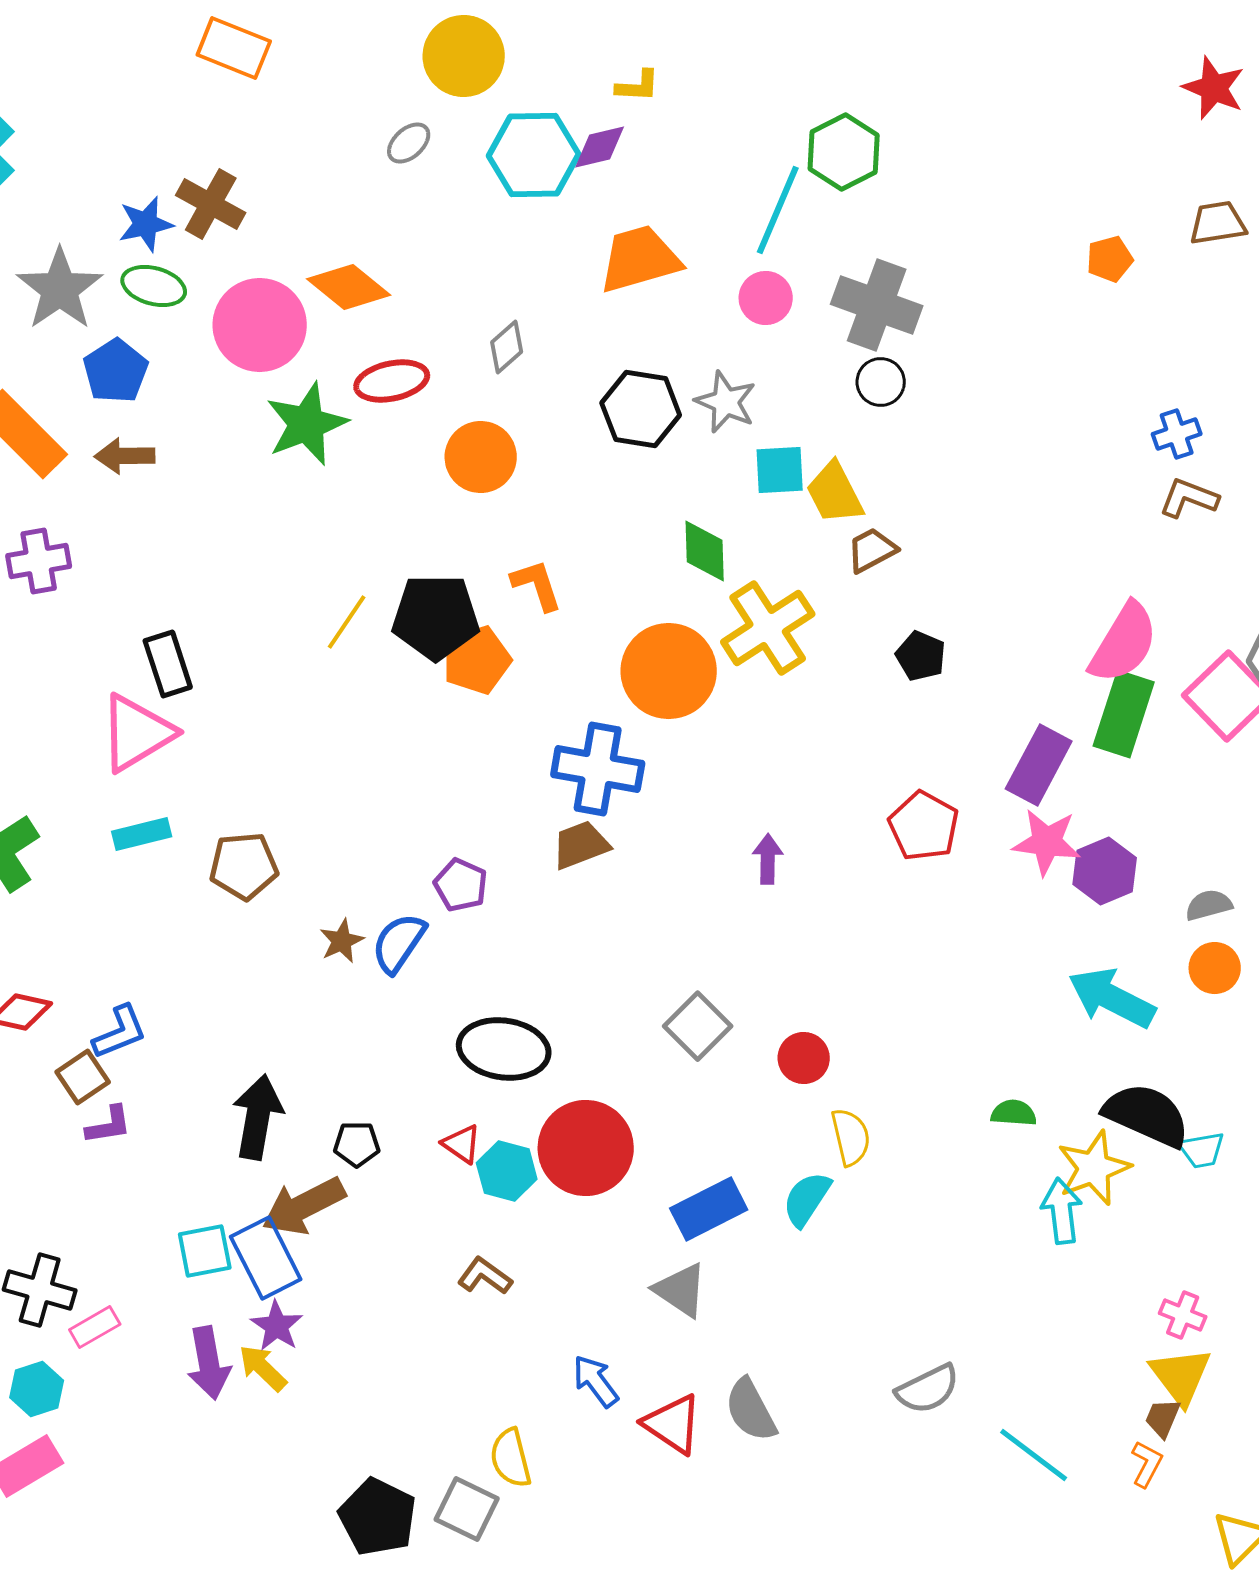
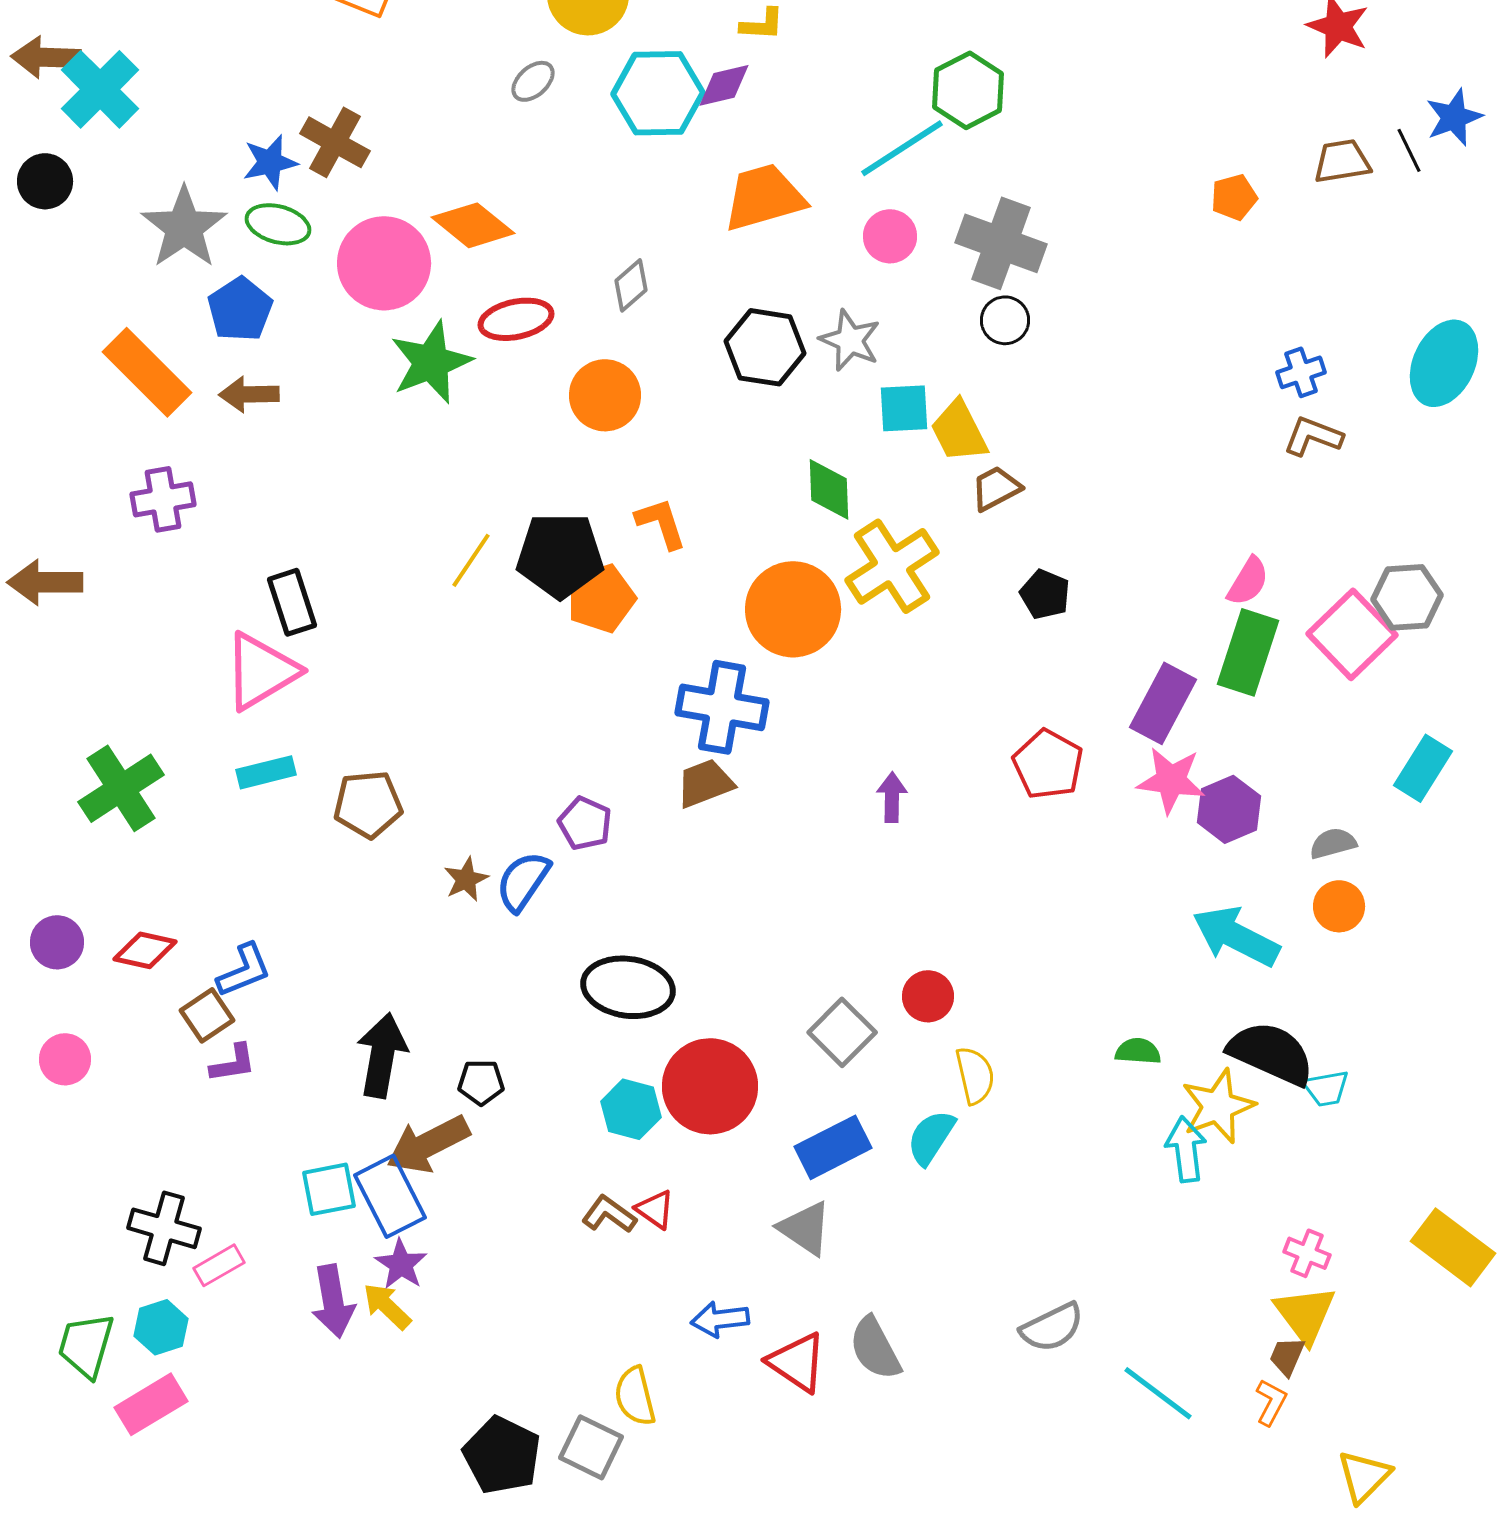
cyan line: (778, 210) -> (902, 148), turned 34
pink semicircle: (1124, 643) -> (1248, 581), size x0.6
gray square: (698, 1026) -> (842, 1032), moved
red triangle: (462, 1144) -> (655, 1209), moved
blue arrow: (596, 1381) -> (720, 1319), turned -60

